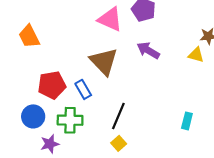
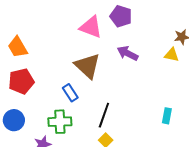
red pentagon: (52, 85) -> (21, 81), moved
blue circle: (33, 116) -> (14, 120), moved

